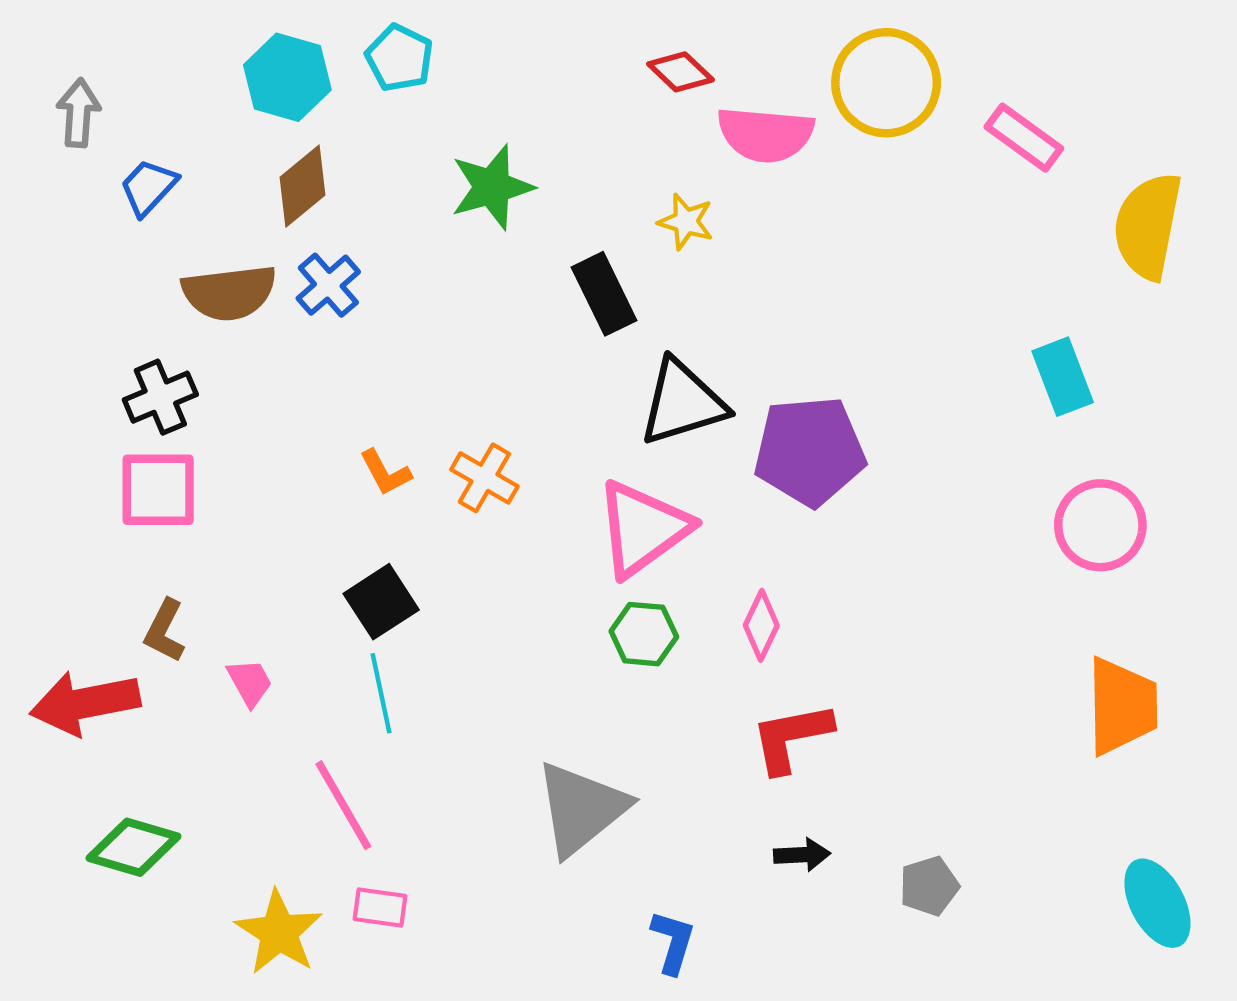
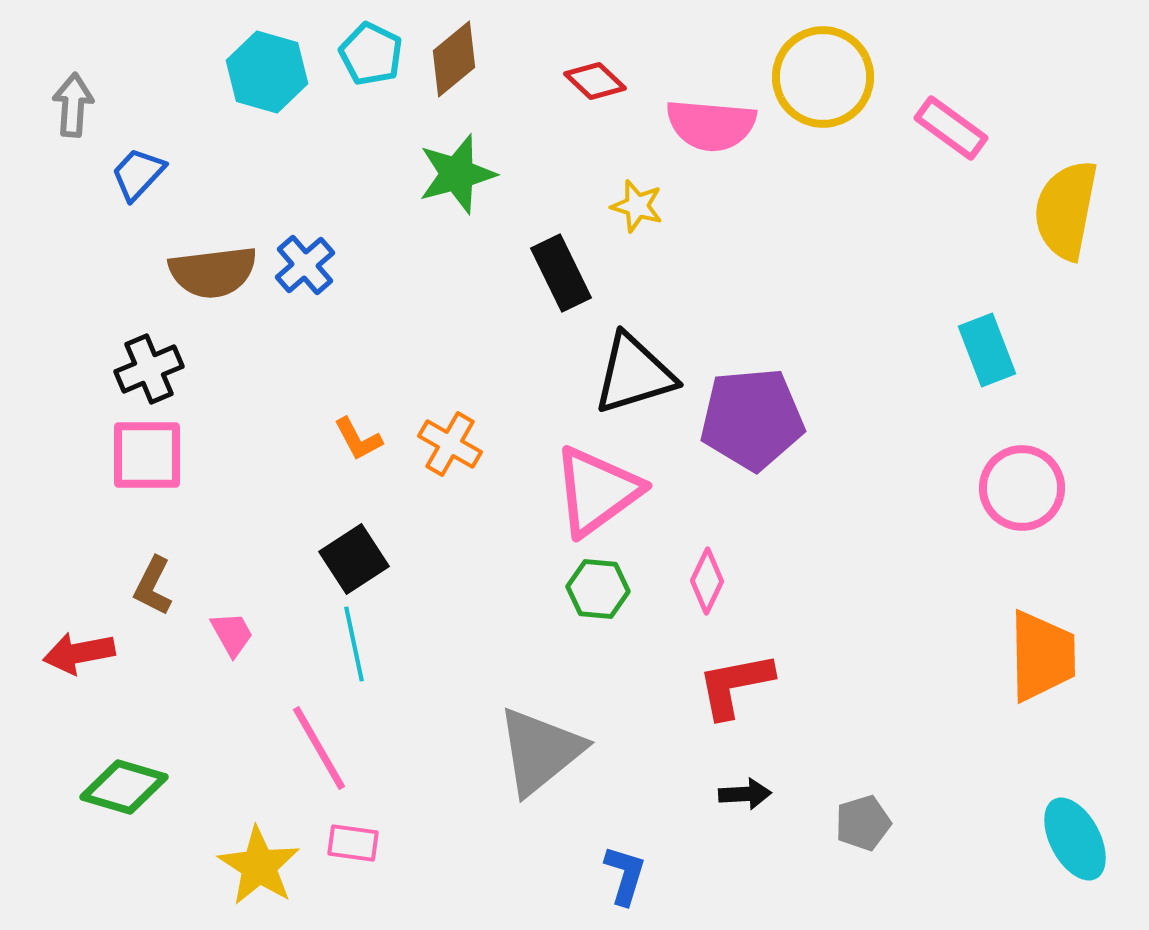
red diamond: (680, 72) -> (595, 81), moved
brown diamond: (302, 186) -> (454, 59), moved
red arrow: (85, 703) -> (79, 653), size x0.7

